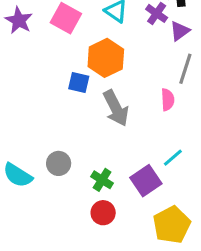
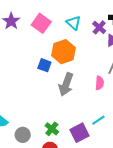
gray arrow: (116, 108) -> (66, 84), turned 40
gray circle: (59, 163) -> (23, 135), moved

